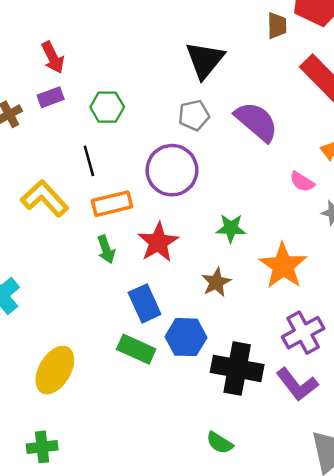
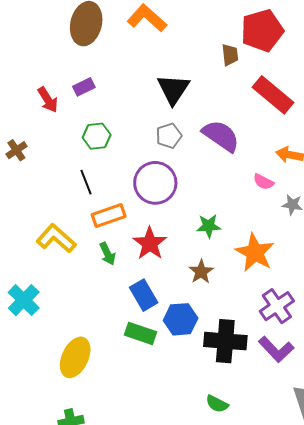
purple rectangle: (51, 97) -> (84, 87), moved
yellow L-shape: (45, 198) -> (56, 238), moved

